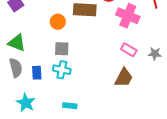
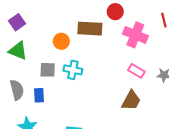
green triangle: (17, 43) -> (18, 51), moved
gray square: (62, 49) -> (48, 70), moved
cyan cross: (62, 70) -> (73, 70), moved

